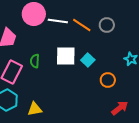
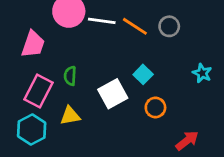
white square: (66, 56) -> (113, 94), moved, turned -30
orange circle: (108, 80) -> (155, 107), moved
yellow triangle: (35, 109) -> (70, 116), moved

